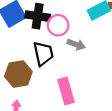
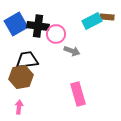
black trapezoid: (43, 54) -> (27, 60), moved, turned -85
pink rectangle: (66, 91) -> (78, 94), moved

